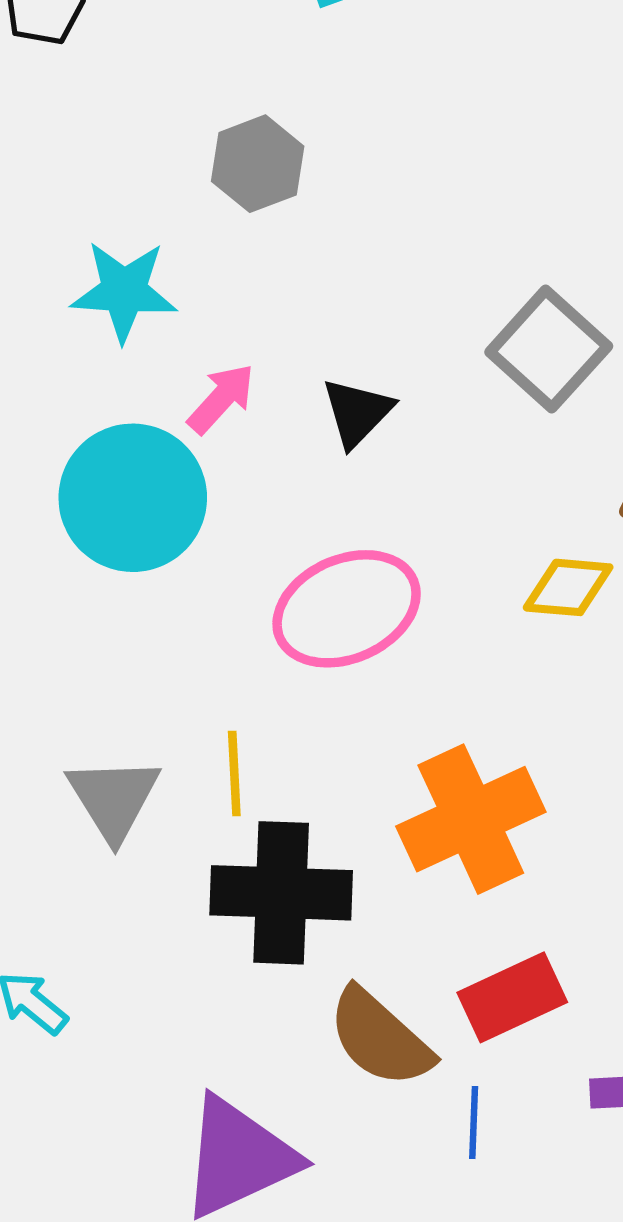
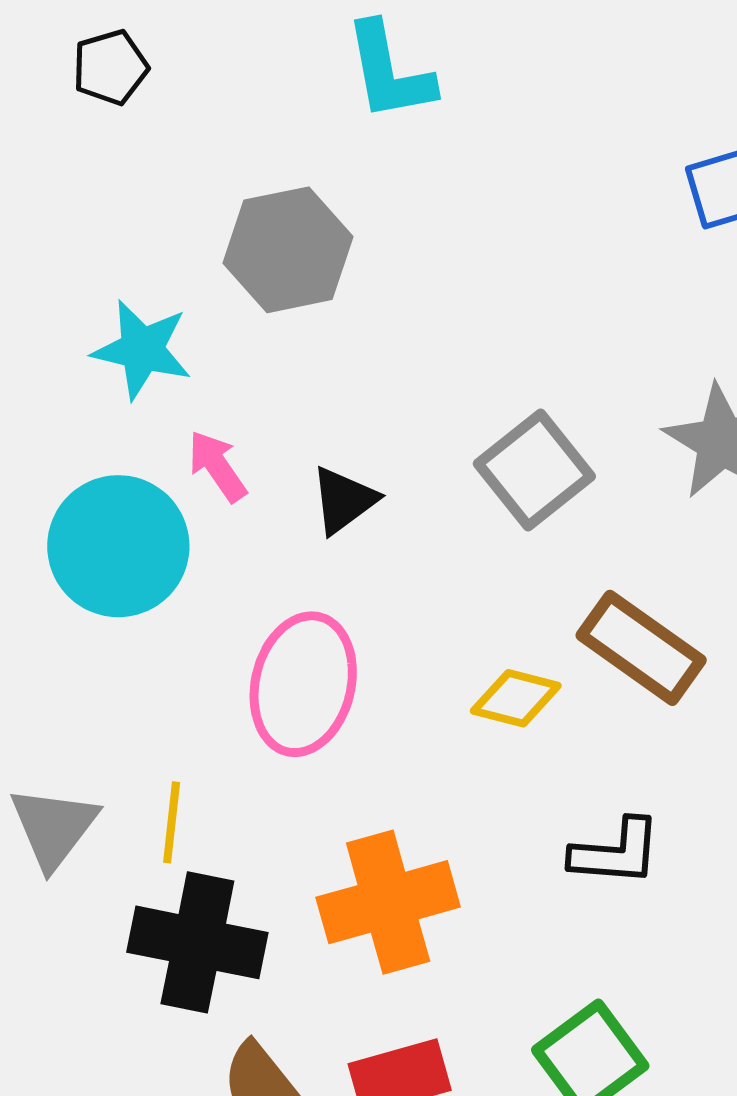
gray hexagon: (258, 164) -> (288, 250), size x1.4
pink arrow: (221, 399) -> (217, 466), turned -86
pink ellipse: (347, 609) -> (303, 684), turned -62

